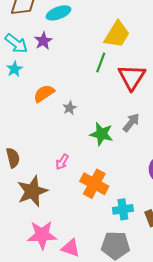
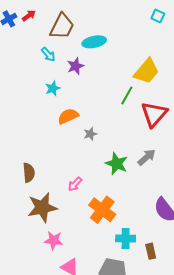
cyan arrow: (16, 43) -> (48, 54), moved, size x0.7
cyan star: (14, 69) -> (53, 88), moved
pink star: (42, 235) -> (54, 240), moved, size x0.7

